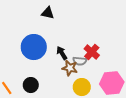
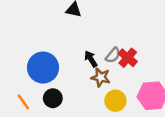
blue circle: (34, 47) -> (43, 68), moved
gray semicircle: (80, 61) -> (113, 55), moved, turned -56

